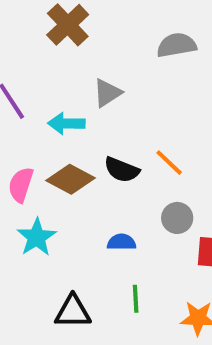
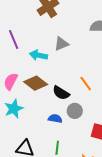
black semicircle: (122, 170) -> (61, 93), moved
gray circle: (177, 218) -> (75, 111), moved

